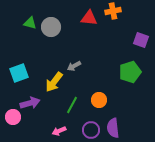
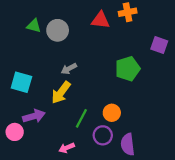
gray arrow: (74, 66) -> (69, 69), moved
green pentagon: (130, 72) -> (128, 69), moved
cyan square: (19, 73) -> (21, 82), turned 36
purple circle: (91, 130) -> (103, 135), moved

